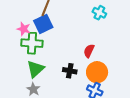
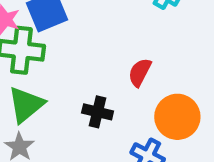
orange circle: (97, 72) -> (177, 117), moved

